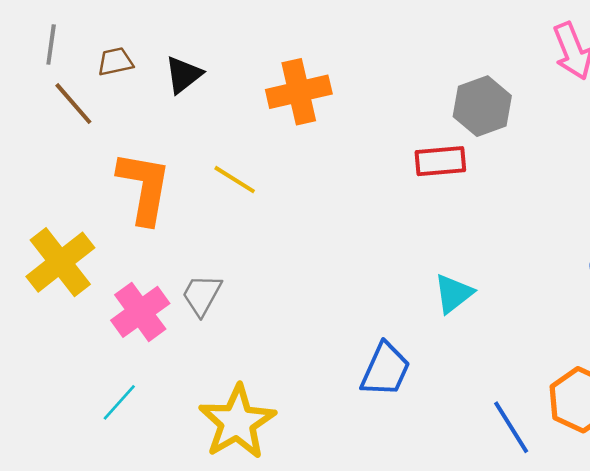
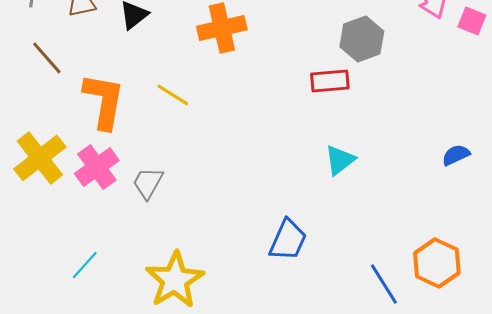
brown line: (73, 104) -> (47, 58), moved
cyan triangle: (453, 294) -> (340, 160), moved
pink cross: (140, 312) -> (97, 167), moved

